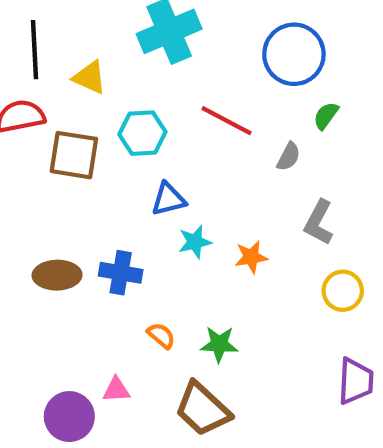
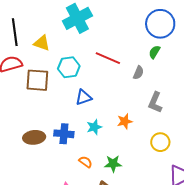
blue circle: (294, 54) -> (160, 24), moved
cyan star: (195, 242) -> (94, 127), moved
yellow circle: (343, 291) -> (160, 142), moved

